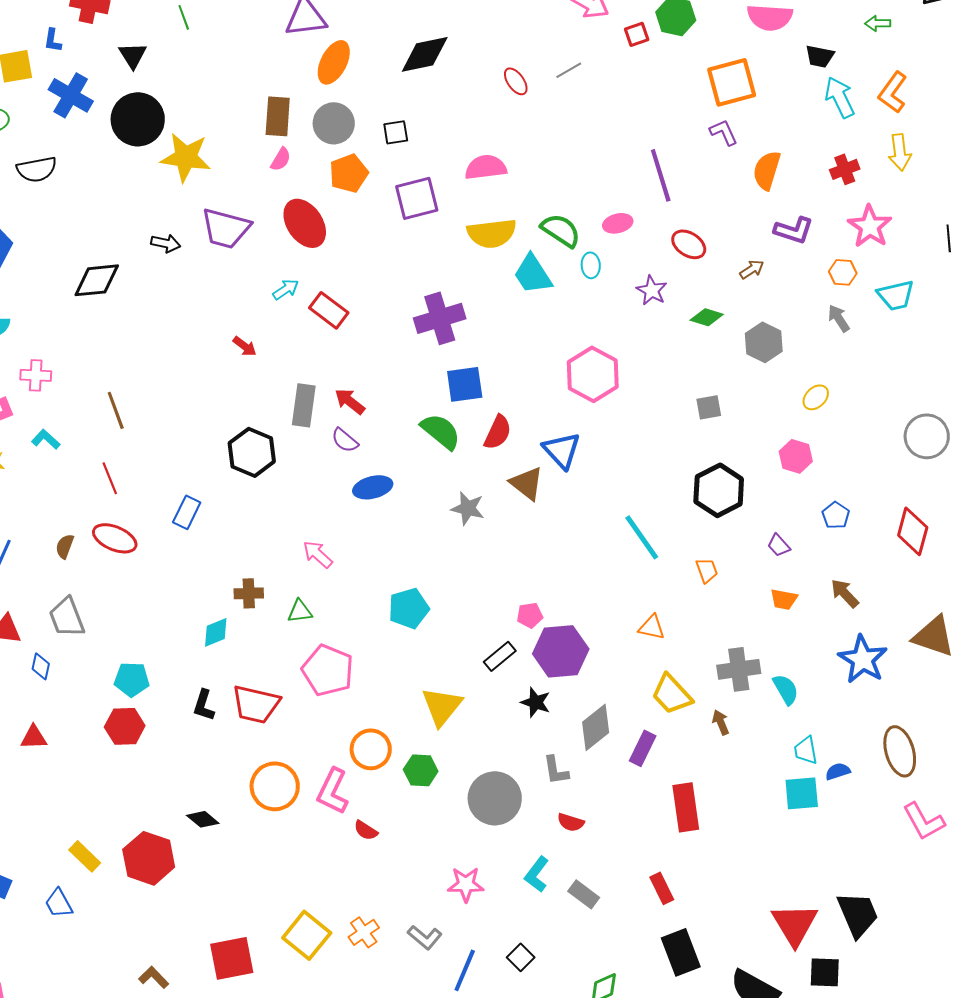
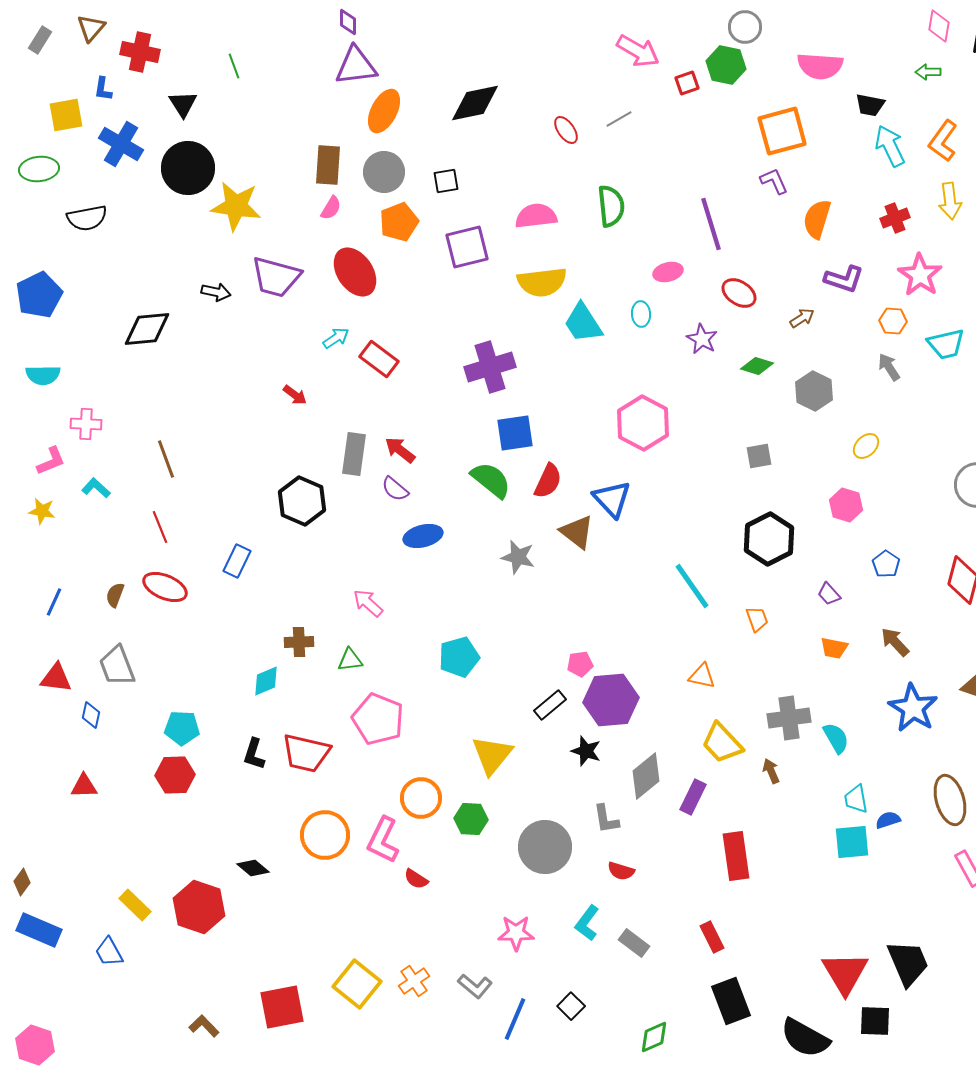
green semicircle: (561, 230) -> (611, 206), moved, turned 51

